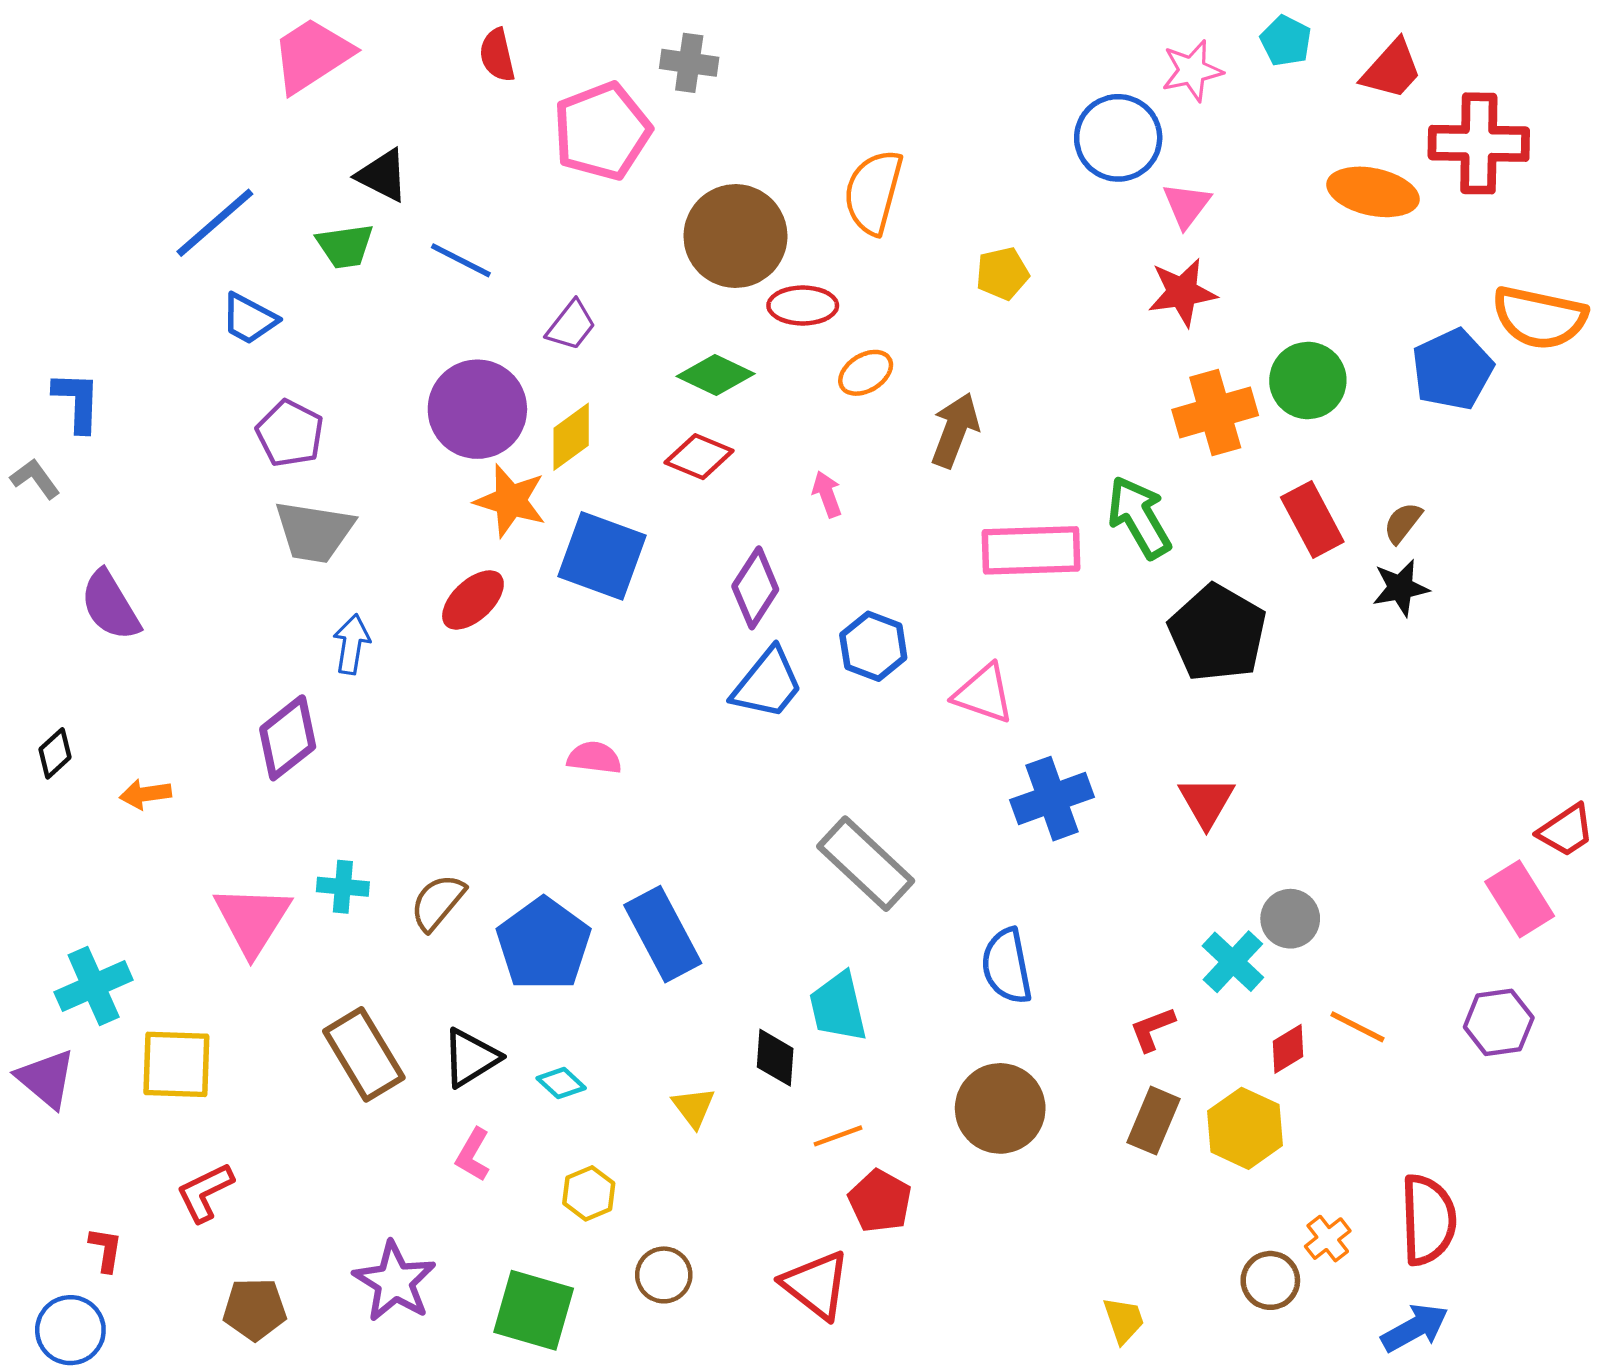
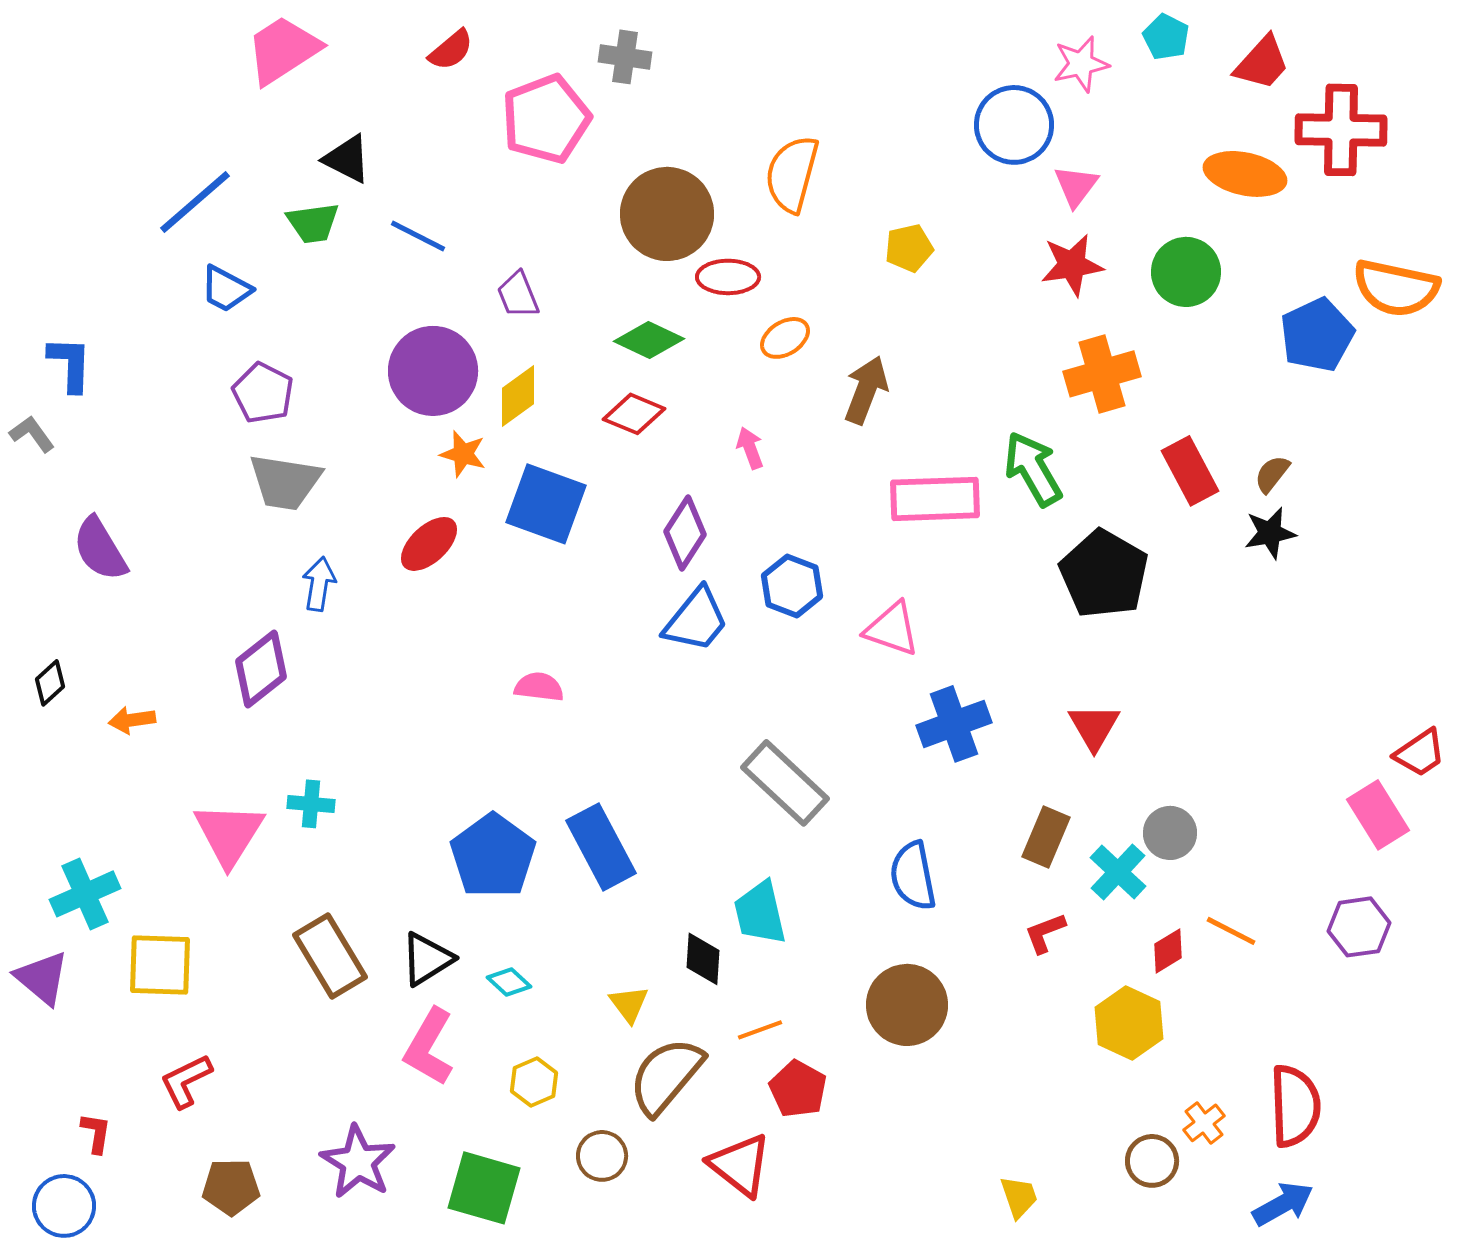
red semicircle: (497, 55) -> (451, 50), turned -117
purple trapezoid: (571, 325) -> (518, 295), turned 120
green circle: (1308, 381) -> (1186, 272), moved
orange star: (510, 501) -> (463, 454), size x0.7
brown semicircle: (438, 902) -> (666, 1076), moved, size x1.5
brown rectangle: (1153, 1121) -> (1046, 837), moved
pink L-shape: (473, 1155) -> (429, 1047), size x1.6

